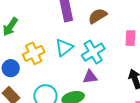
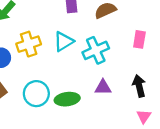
purple triangle: (90, 77) -> (103, 87), moved

